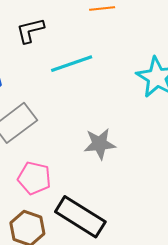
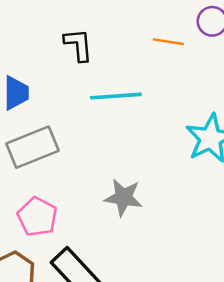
black L-shape: (30, 30) -> (78, 45), turned 84

